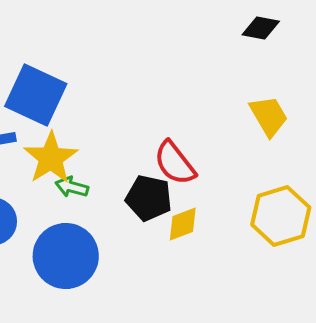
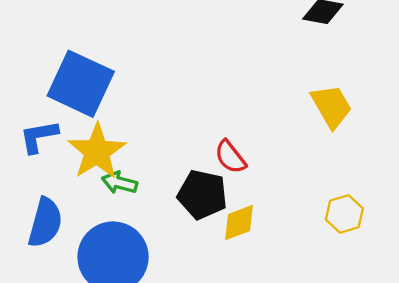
red semicircle: (175, 163) -> (230, 157), size x0.7
yellow hexagon: (281, 216) -> (344, 214), size x0.6

